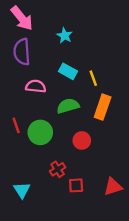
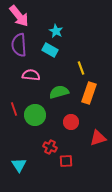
cyan rectangle: (68, 71) -> (50, 50), moved
red cross: (58, 169) -> (50, 147), turned -32
red triangle: (113, 187) -> (98, 138), moved

